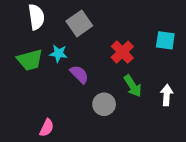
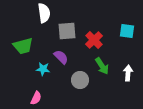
white semicircle: (36, 17) -> (44, 13), moved
gray square: (79, 23) -> (67, 31), moved, turned 30
cyan star: (58, 53) -> (43, 69), moved

